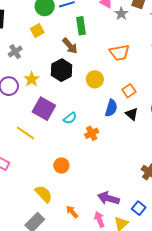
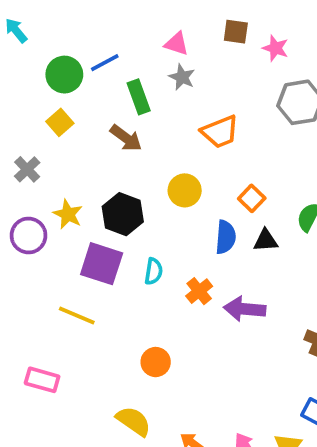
gray star: (121, 14) -> (182, 77), moved
black hexagon: (62, 70) -> (123, 214), moved
black triangle: (132, 114) -> (266, 240), turned -32
cyan semicircle: (70, 118) -> (154, 271), turned -32
purple arrow: (109, 198) -> (245, 309), moved

